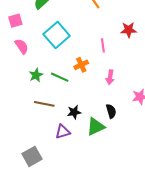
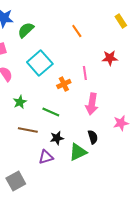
orange cross: (81, 65) -> (64, 84), moved
green line: (60, 77) -> (51, 112), moved
pink arrow: (110, 77) -> (92, 104), size x1.5

